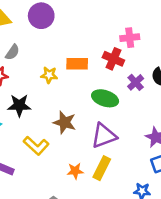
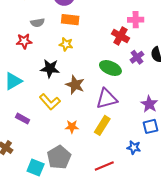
gray semicircle: (12, 52) -> (37, 23), turned 40
orange rectangle: (77, 64) -> (70, 20), moved
black star: (19, 105) -> (50, 69), moved
orange star: (75, 171) -> (72, 127), moved

